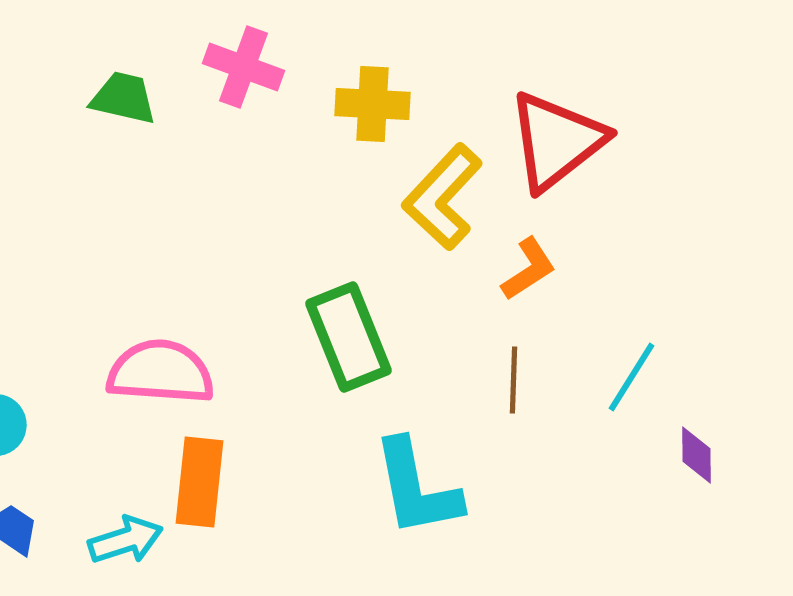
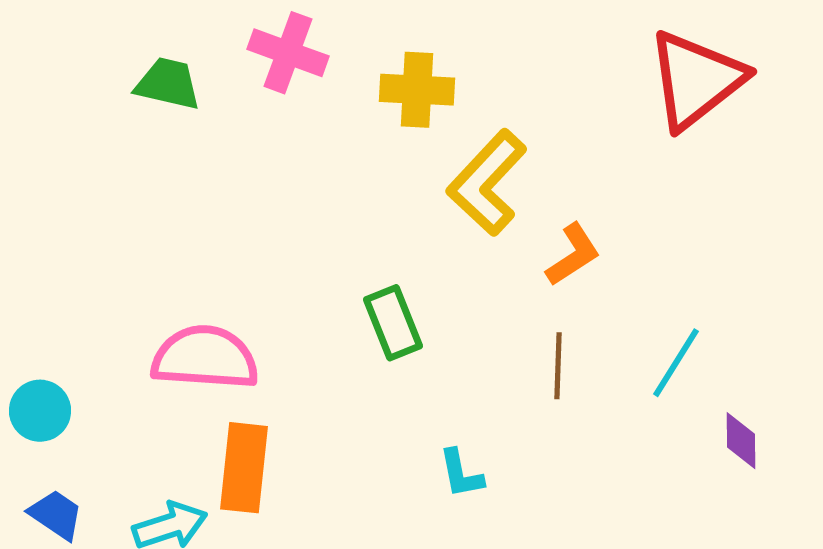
red triangle: (557, 141) -> (696, 80), moved
green rectangle: (349, 337) -> (393, 323), size x0.7
cyan L-shape: (417, 488) -> (461, 474), size x0.5

